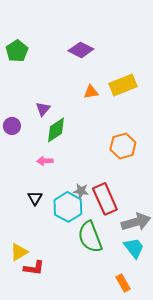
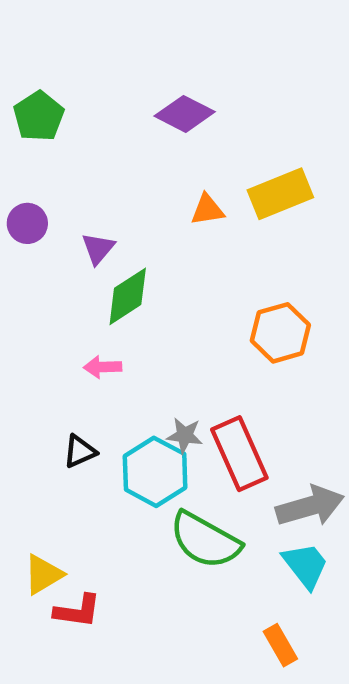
purple circle: (12, 126) -> (27, 223), moved
black triangle: (35, 198) -> (80, 451), turned 35
green semicircle: (90, 237) -> (205, 540), turned -40

